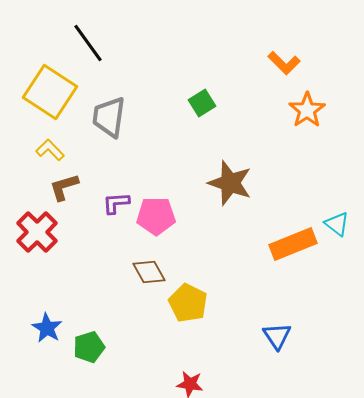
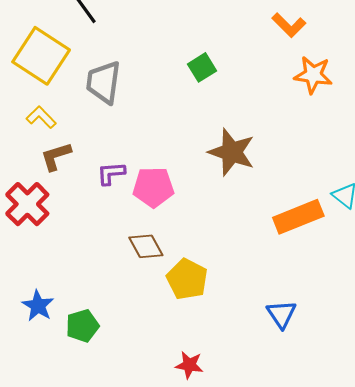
orange star: (307, 110) -> (313, 75), turned -30

